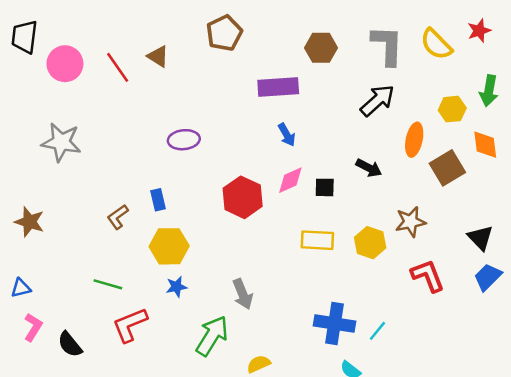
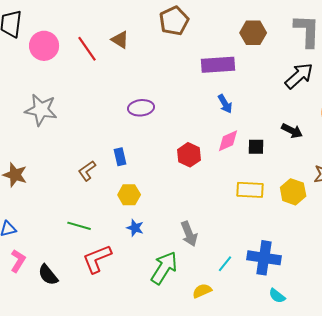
red hexagon: (243, 197) -> (189, 155), size x0.7
yellow hexagon: (169, 246) -> (129, 195), size x0.7
blue star: (176, 287) -> (135, 228), turned 30
cyan line: (377, 331) -> (225, 264), moved

